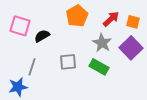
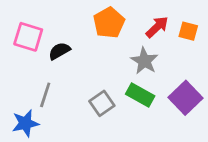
purple square: (131, 48) -> (185, 98), moved
gray square: (68, 62) -> (102, 103), moved, turned -30

